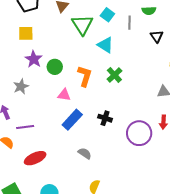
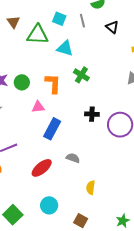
green triangle: (82, 25) -> (38, 35), turned -40
black cross: (105, 118) -> (92, 114), moved
red ellipse: (35, 158) -> (42, 168), moved

